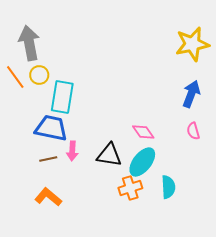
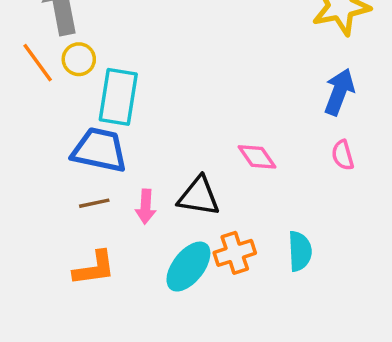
pink arrow: (72, 151) -> (146, 207), moved
cyan ellipse: (142, 162) -> (188, 267), moved
orange L-shape: (48, 197) -> (94, 268), turned 132

